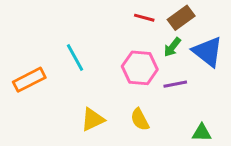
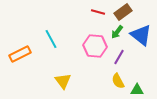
purple line: (175, 84) -> (119, 57), turned -49
yellow triangle: (93, 119) -> (63, 81), turned -42
yellow semicircle: (140, 119) -> (118, 81), moved

